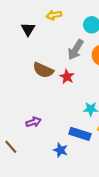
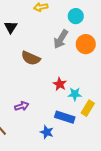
black triangle: (28, 29) -> (11, 27), moved
red star: (67, 77) -> (60, 84), moved

